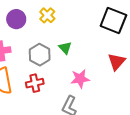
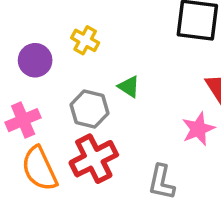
pink star: (80, 79) -> (198, 129), moved
red cross: (35, 83) -> (94, 159), size x1.5

